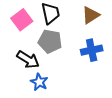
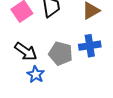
gray pentagon: (50, 41) -> (61, 54), moved

